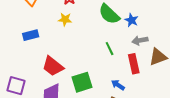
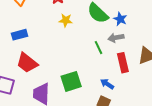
yellow star: (65, 19) -> (66, 20), moved
gray arrow: (140, 40) -> (116, 38), moved
red trapezoid: (53, 66) -> (27, 63), moved

